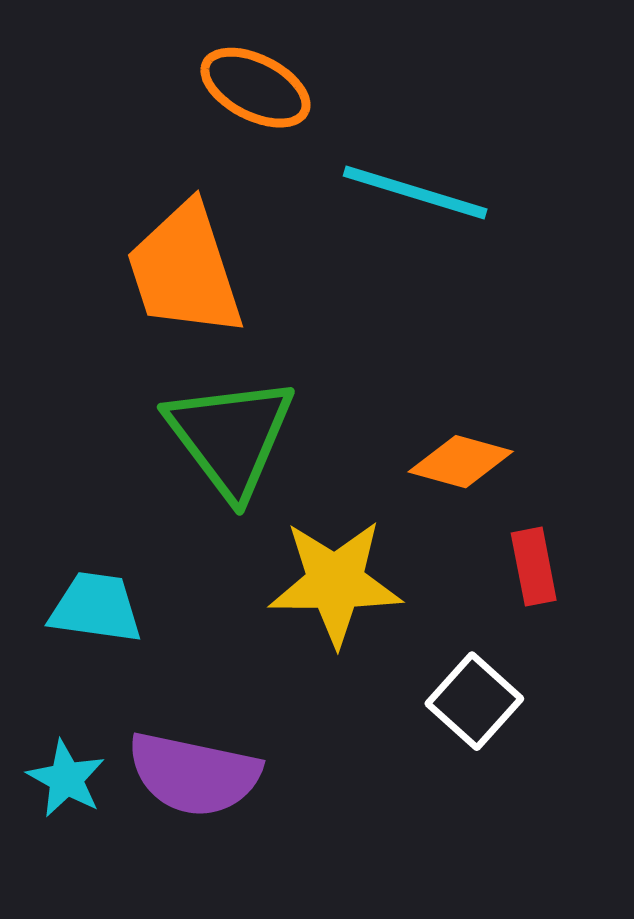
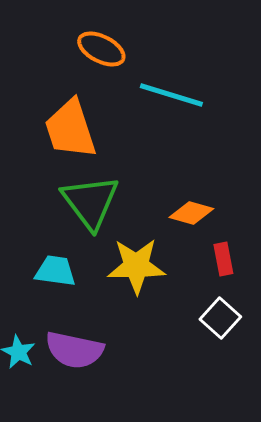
cyan trapezoid: (96, 608) -> (55, 271), moved
white square: (474, 701) -> (220, 318), moved

